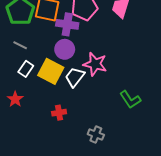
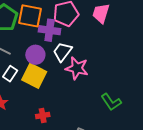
purple circle: (65, 49) -> (35, 55), moved
white trapezoid: (75, 77) -> (62, 52), moved

